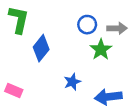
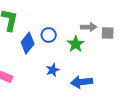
blue circle: (87, 25) -> (49, 35), moved

